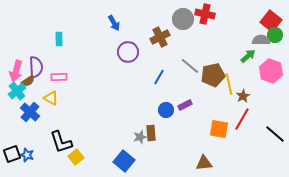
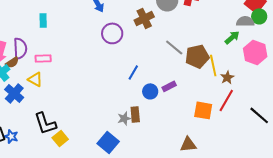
blue line: (159, 77) -> (133, 72), moved

